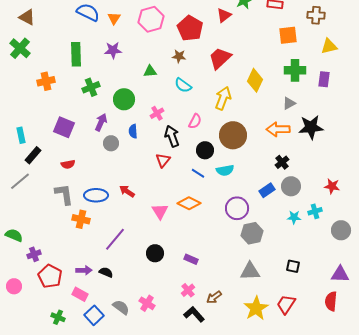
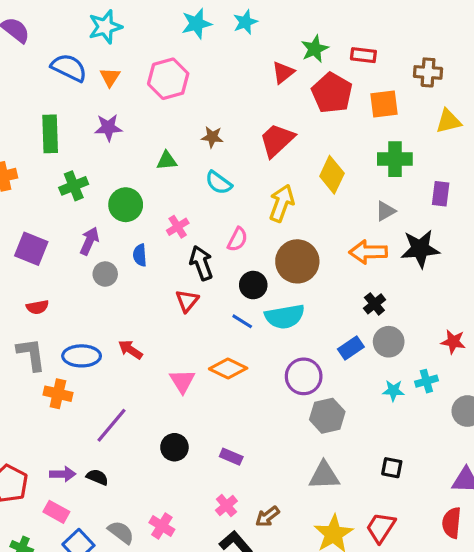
red pentagon: (190, 28) -> (332, 93), moved
purple rectangle: (324, 79) -> (441, 194), moved
cyan semicircle: (225, 170) -> (285, 317), size x1.4

